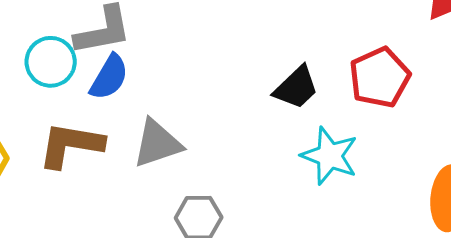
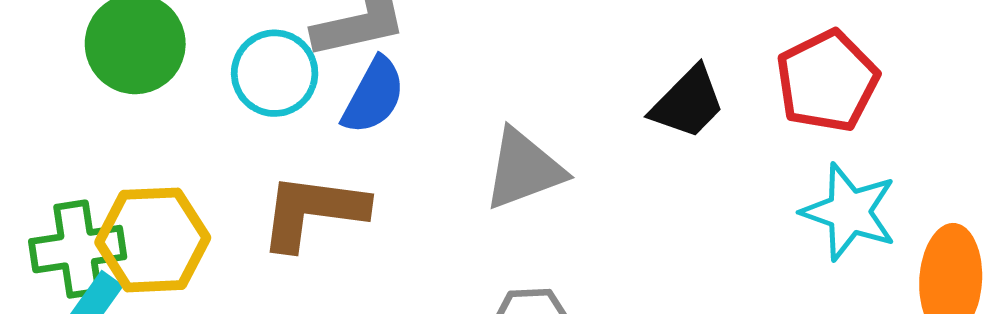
gray triangle: (157, 143) -> (524, 169), moved
cyan star: (329, 156) -> (849, 212), moved

